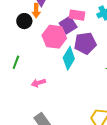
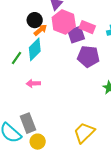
orange arrow: (36, 11) -> (40, 30), moved, turned -144
pink hexagon: (54, 37) -> (64, 22), moved
cyan diamond: (69, 58) -> (35, 49), moved

